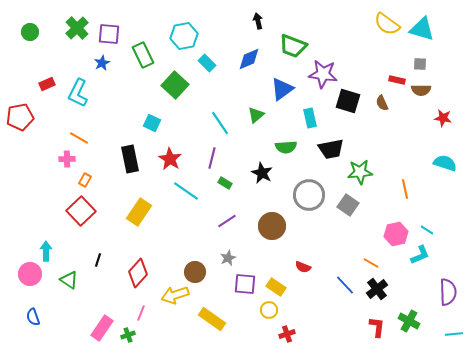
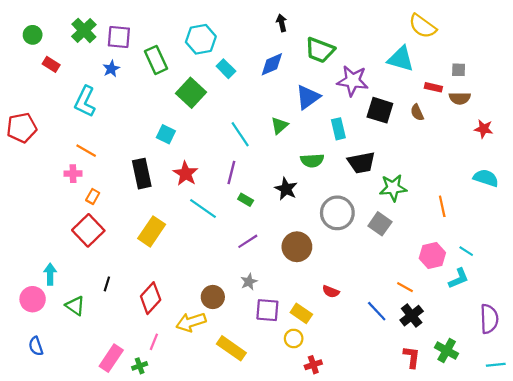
cyan triangle: (422, 29) -> (401, 59), moved
red rectangle: (47, 84) -> (51, 64), moved, turned 56

